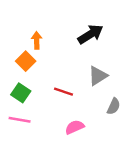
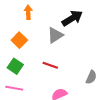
orange arrow: (37, 40) -> (28, 12), moved
gray triangle: (98, 76) -> (55, 35), moved

